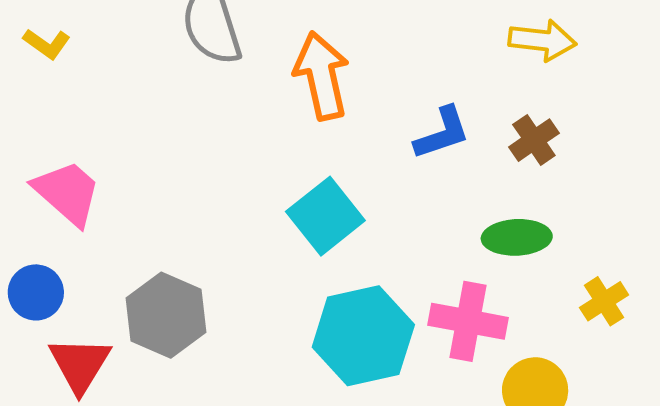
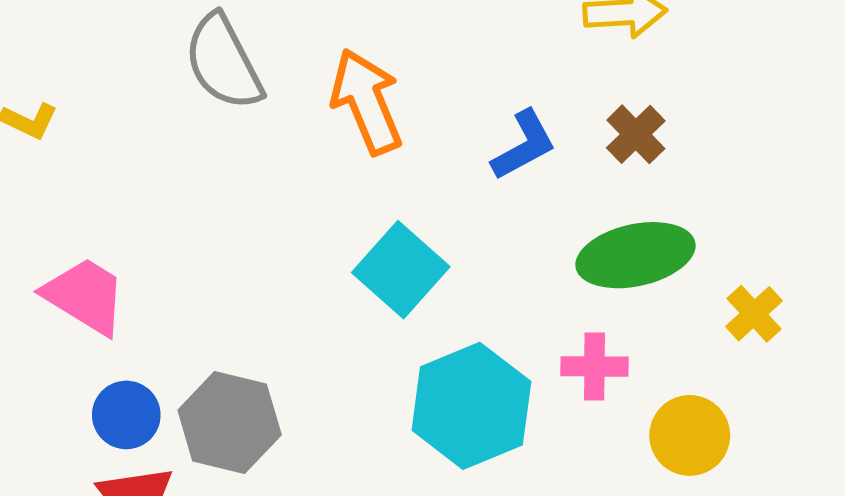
green ellipse: (517, 237) -> (635, 255), size x1.4
blue circle: (36, 292) -> (126, 415), moved
pink cross: (468, 321) -> (594, 366), size x0.7

